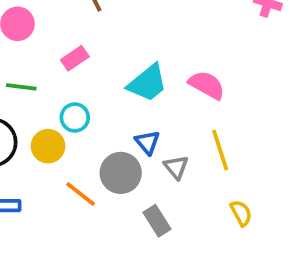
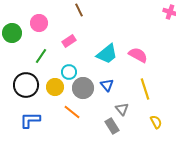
green line: (21, 87) -> (41, 56), turned -63
gray triangle: (176, 167) -> (122, 109), moved
gray circle: (121, 173) -> (83, 88), moved

